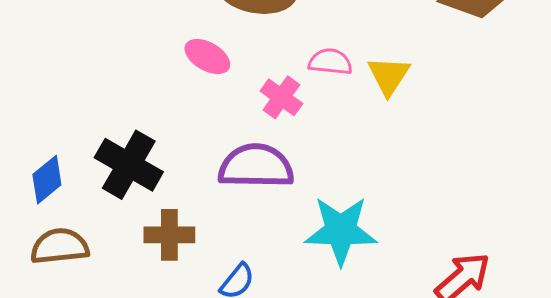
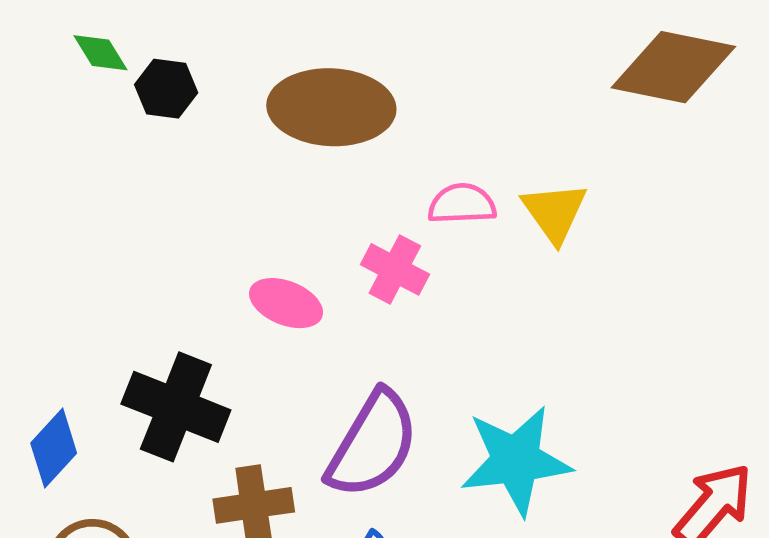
pink ellipse: (207, 57) -> (286, 303), moved
purple semicircle: (256, 166) -> (373, 444), moved, turned 128

